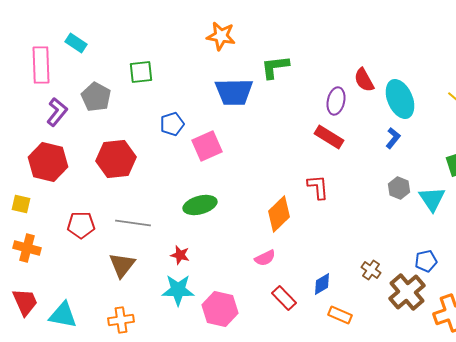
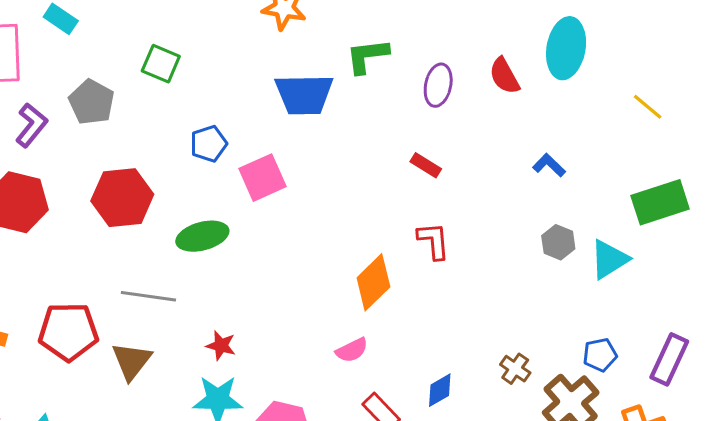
green square: (141, 72) -> (161, 64), turned 30
cyan ellipse: (400, 99) -> (566, 48), moved, turned 33
purple ellipse: (336, 101) -> (438, 85), moved
red rectangle: (329, 137) -> (426, 165), moved, size x0.7
blue L-shape: (393, 138) -> (549, 165), turned -85
cyan triangle: (432, 199) -> (609, 259), turned 32
green ellipse: (200, 205) -> (202, 236), moved
red pentagon: (81, 225) -> (68, 332), moved, size x1.4

